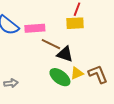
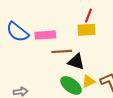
brown line: (51, 44) -> (62, 51), turned -30

